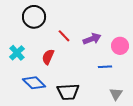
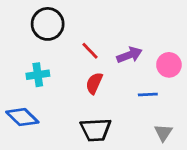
cyan cross: (17, 53) -> (38, 75), moved, turned 35
red semicircle: (48, 57) -> (94, 83), moved
blue diamond: (34, 83) -> (22, 117), moved

